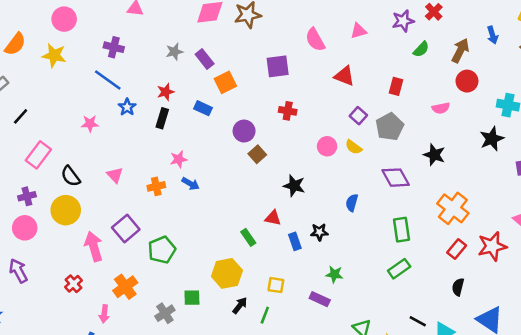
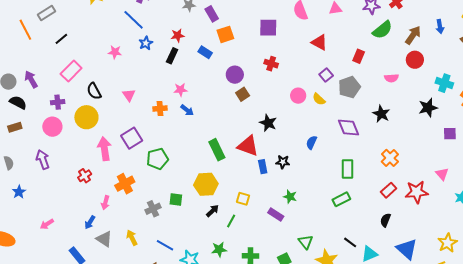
green semicircle: (421, 49) -> (382, 30), size x1.5
orange cross: (453, 208) -> (390, 158), size x0.7
red triangle: (273, 218) -> (248, 146), size x1.6
green rectangle: (248, 237) -> (217, 150), moved, size x1.5

